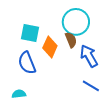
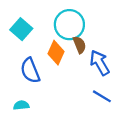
cyan circle: (76, 22) -> (69, 25), moved
cyan square: (30, 33) -> (21, 29), moved, turned 30

